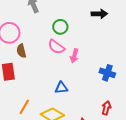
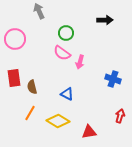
brown semicircle: (21, 51) -> (32, 87), moved
blue triangle: (61, 88) -> (67, 94), turned 32
red arrow: (106, 108) -> (120, 116), moved

